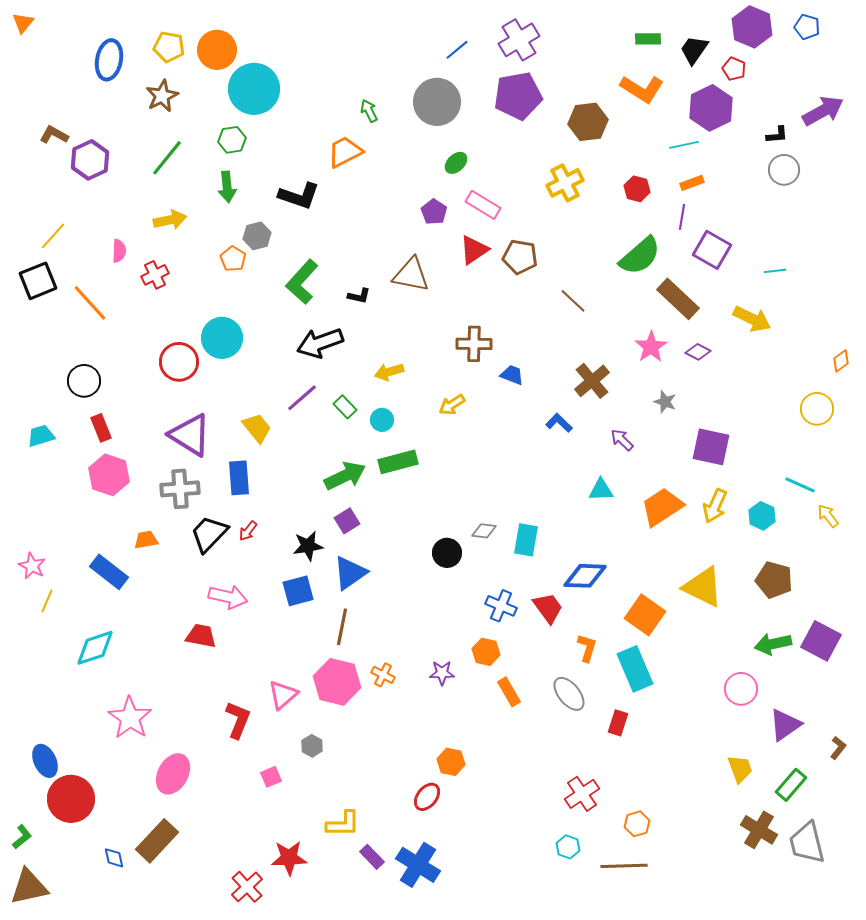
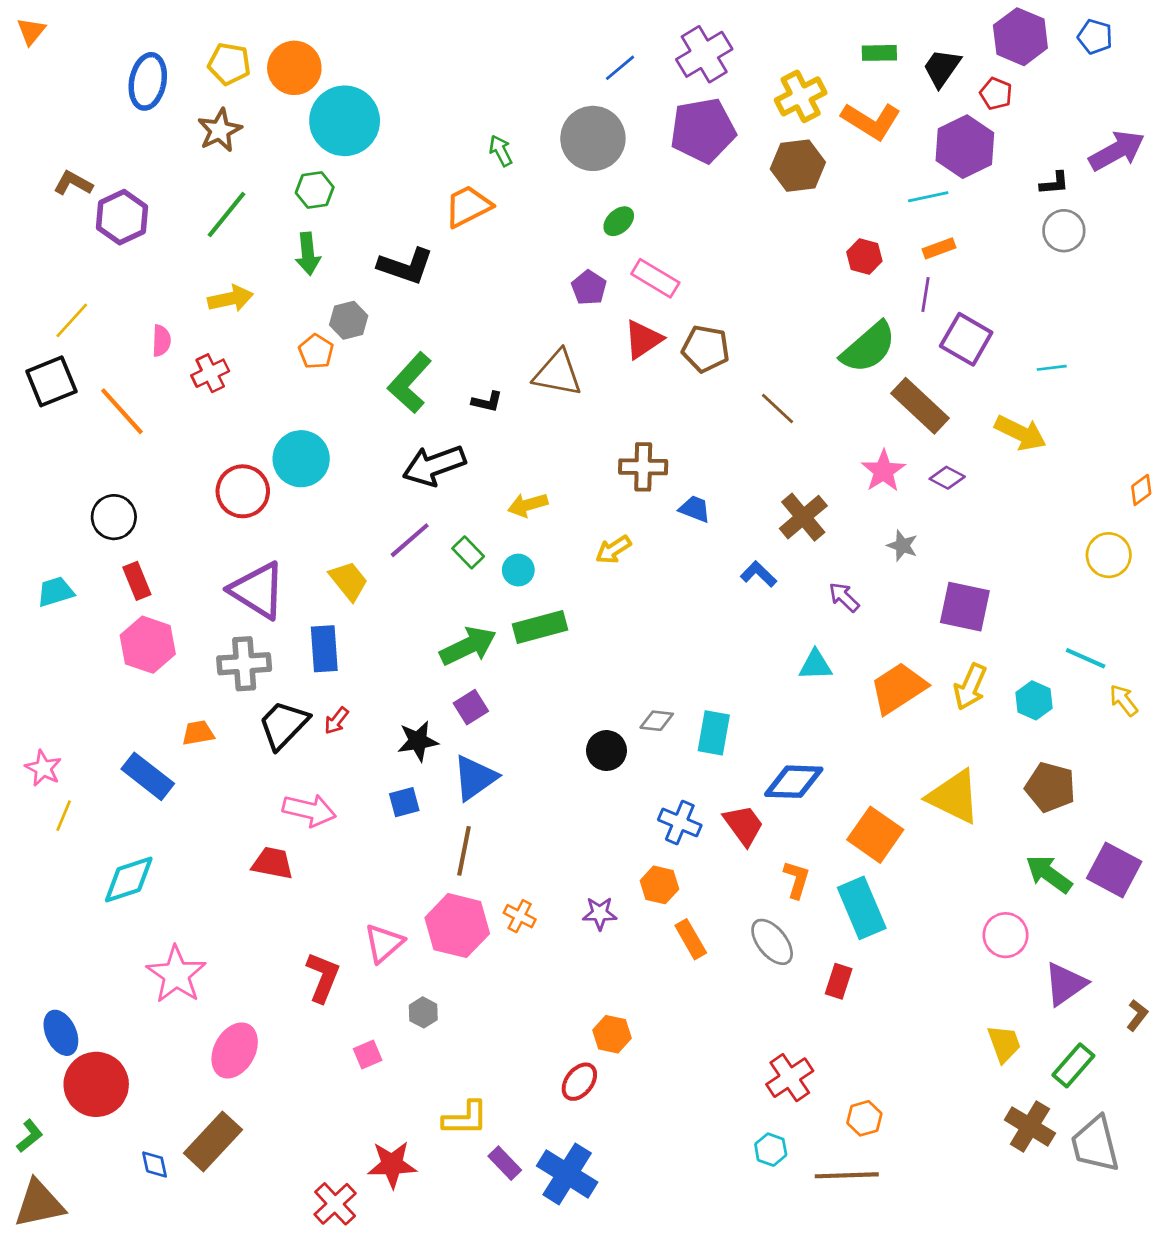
yellow cross: (565, 183) -> (801, 96), moved
blue square: (298, 591) -> (404, 802), size x0.7
green arrow: (773, 644) -> (1049, 874), turned 48

